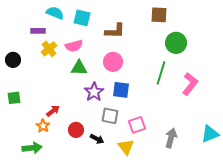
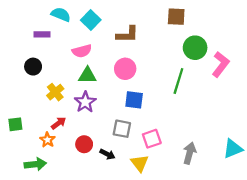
cyan square: (82, 18) -> (91, 20), turned 30
yellow cross: (49, 49) -> (55, 92), moved
black circle: (13, 60) -> (33, 67), moved
pink L-shape: (190, 84) -> (221, 64), moved
purple star: (94, 92) -> (85, 102), moved
green square: (14, 98) -> (15, 124), moved

